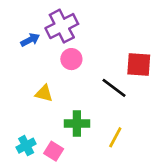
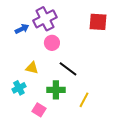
red square: (139, 65) -> (98, 22), moved
black line: (114, 88) -> (68, 69), moved
cyan cross: (26, 146) -> (19, 88), moved

